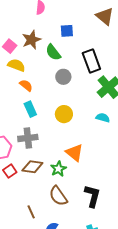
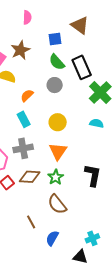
brown triangle: (105, 16) -> (80, 25), moved
green semicircle: (53, 52) -> (57, 62), moved
orange semicircle: (26, 85) -> (27, 96), moved, turned -80
orange triangle: (74, 153) -> (58, 151), moved, turned 30
black L-shape: (92, 196) -> (93, 175), moved

